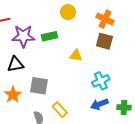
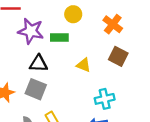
yellow circle: (68, 12) -> (73, 14), moved
orange cross: (105, 19) -> (113, 24), moved
black triangle: (15, 64) -> (39, 64), moved

